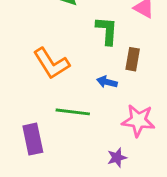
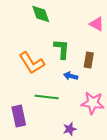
green L-shape: (107, 31) -> (62, 49), moved
purple star: (117, 158) -> (70, 129), moved

